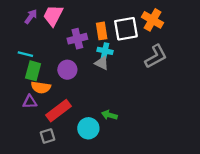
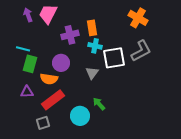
purple arrow: (31, 17) -> (28, 15), turned -56
white square: (126, 29) -> (114, 58), moved
gray triangle: (102, 63) -> (92, 73), moved, turned 40
orange semicircle: (41, 87) -> (49, 79), moved
green arrow: (109, 115) -> (99, 104), turned 32

